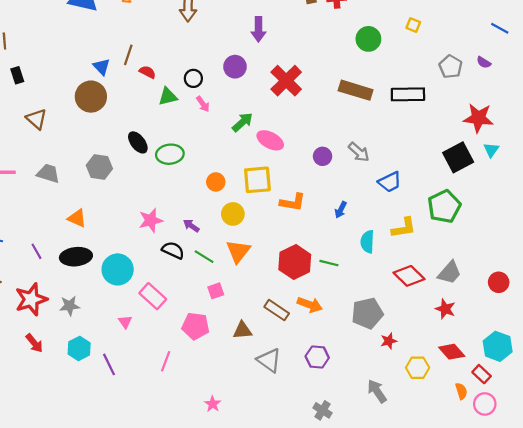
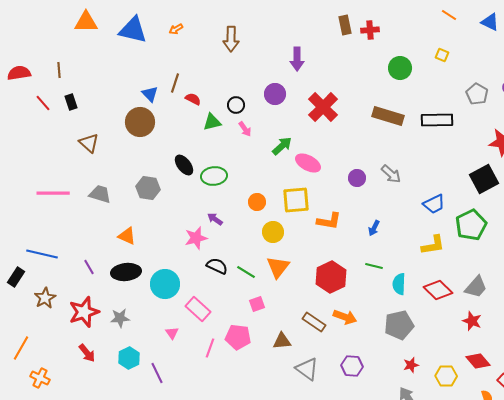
blue trapezoid: (390, 182) -> (434, 204), moved
purple arrow: (191, 226) -> (215, 219), moved
cyan semicircle: (367, 242) -> (399, 284), moved
green line: (329, 263) -> (374, 266), moved
red star: (389, 341) -> (411, 365), moved
pink line: (166, 361) -> (210, 348), moved

